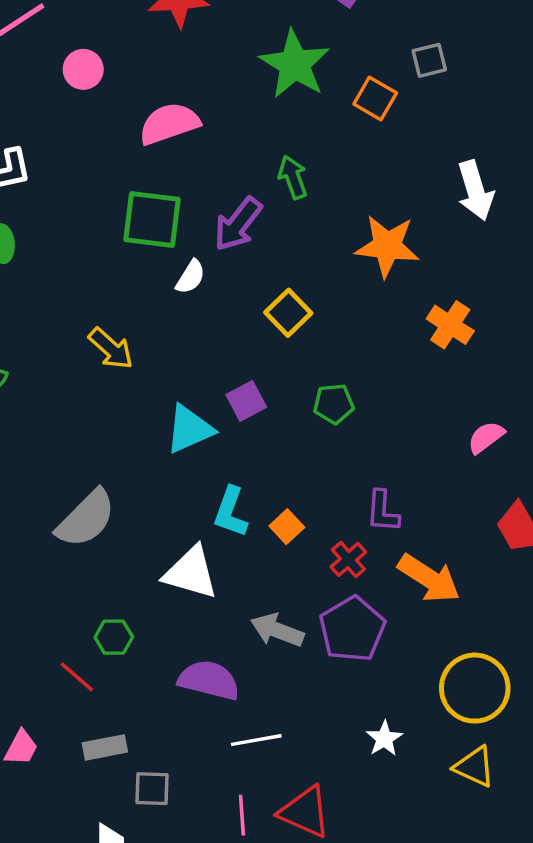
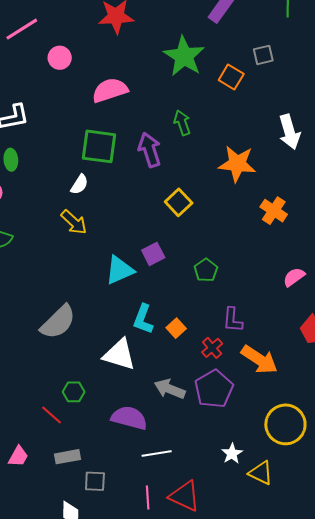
purple arrow: (238, 224) -> (150, 150), turned 124
white semicircle: (190, 277) -> (79, 184), moved
green pentagon: (334, 404) -> (206, 270), moved, turned -30
yellow triangle: (474, 767) -> (261, 473), moved

